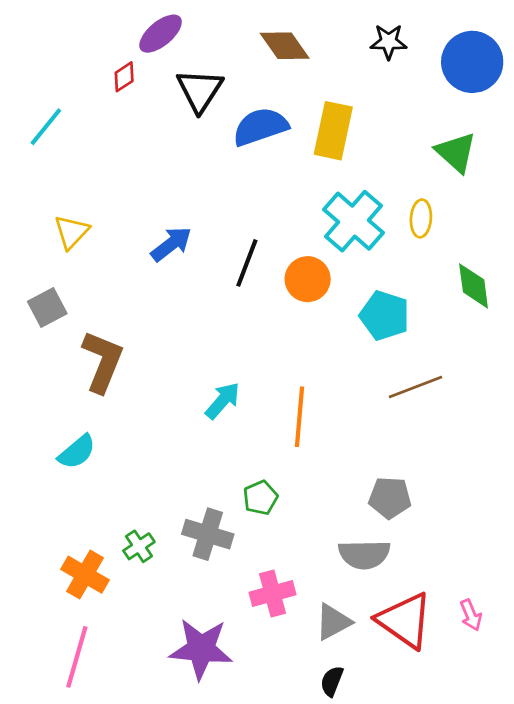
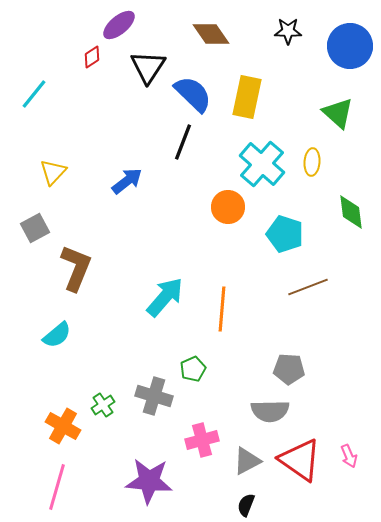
blue semicircle: (260, 127) -> (193, 94), turned 63
black line: (247, 263) -> (183, 142), moved
cyan arrow: (223, 401) -> (165, 297), size x1.4

